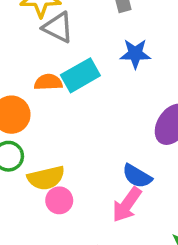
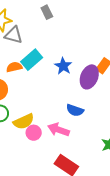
blue star: (135, 54) -> (63, 66), moved, turned -30
pink arrow: (127, 205) -> (58, 130), moved, turned 85

